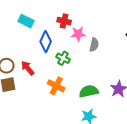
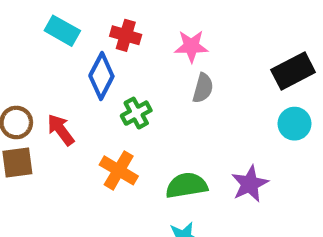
red cross: (64, 21) -> (126, 35), moved
pink star: (78, 34) -> (191, 46), moved
green cross: (63, 58) -> (136, 113), turned 32

